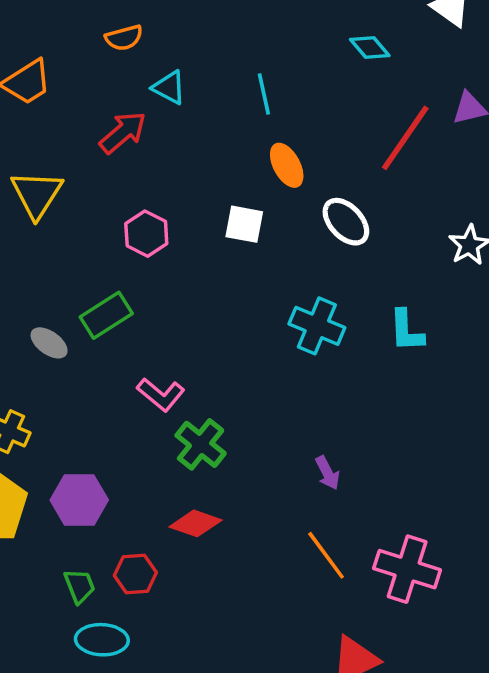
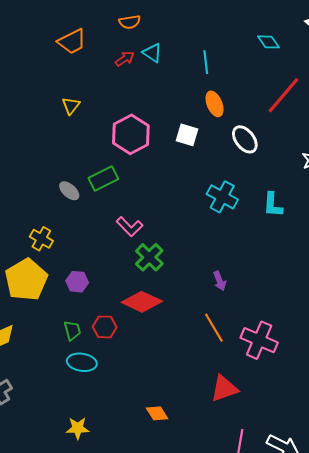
red arrow: (123, 132) -> (125, 59), moved, size x0.7
yellow triangle: (37, 194) -> (71, 106), size x0.6
pink hexagon: (146, 234) -> (131, 134), size x1.5
purple hexagon: (79, 500) -> (77, 282), size x0.7
red diamond: (196, 523) -> (142, 302), size x1.4

